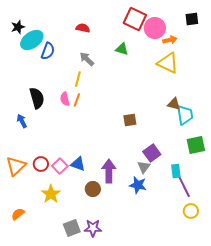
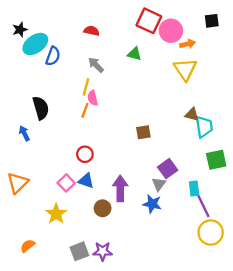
yellow triangle: (168, 63) -> (185, 69), turned 30
pink semicircle: (65, 99) -> (93, 98), moved
red circle: (41, 164) -> (85, 154), moved
yellow circle: (191, 211) -> (211, 233), size x1.5
orange semicircle: (18, 214) -> (28, 246), moved

